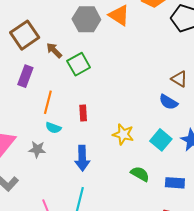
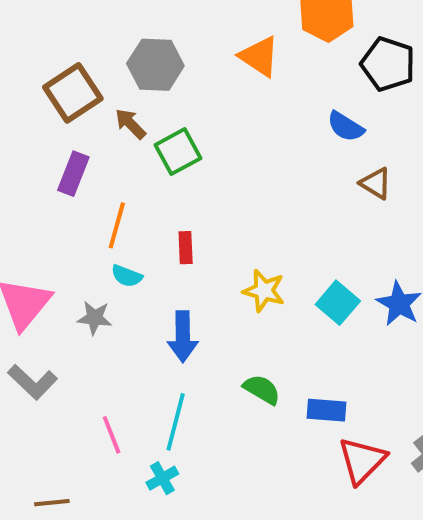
gray hexagon: (86, 19) -> (155, 65), moved
blue semicircle: (168, 102) -> (346, 127), moved
green semicircle: (140, 174) -> (262, 389), moved
blue rectangle: (175, 183) -> (327, 410), moved

